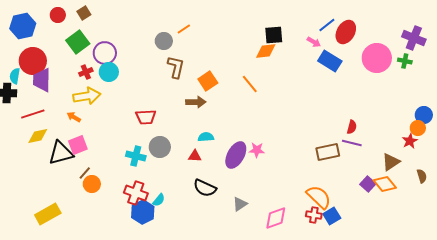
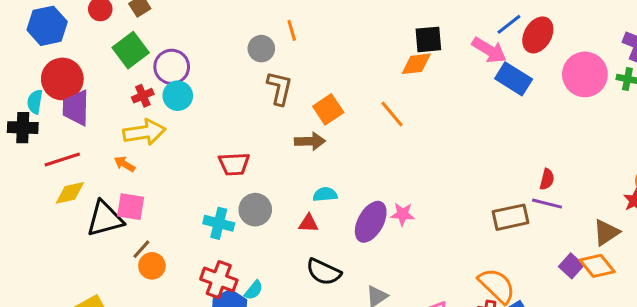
orange line: (184, 29) -> (292, 30), turned -72
pink arrow: (314, 42) -> (489, 50), size x1.6
pink square: (78, 145) -> (131, 207), turned 30

